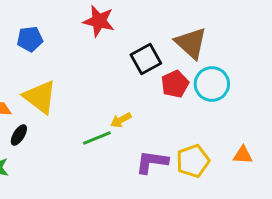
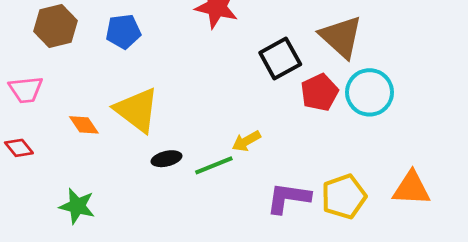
black ellipse: (19, 135) -> (166, 159), moved, turned 45
orange triangle: (243, 155) -> (411, 188), size x1.4

